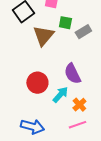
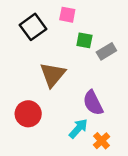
brown triangle: (43, 36) -> (53, 75), moved
red circle: (37, 83) -> (28, 114), moved

